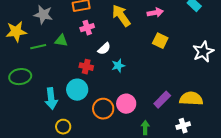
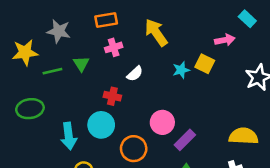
pink arrow: (155, 13) -> (225, 40), moved
green triangle: (61, 41) -> (81, 64), turned 48
cyan star: (118, 66) -> (181, 70), moved
purple rectangle: (162, 100) -> (185, 140), moved
pink circle: (126, 104) -> (162, 122), moved

